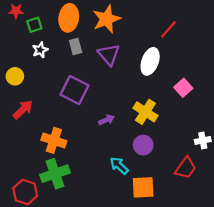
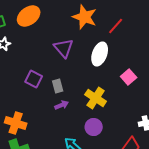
orange ellipse: (69, 18) -> (29, 16), turned 45
orange star: (107, 19) -> (85, 17), moved, turned -30
gray rectangle: (76, 47) -> (58, 86), moved
purple square: (74, 90) -> (34, 79), size x0.7

